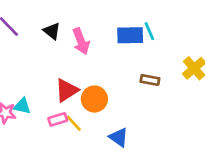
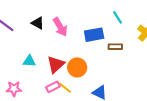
cyan line: (149, 31) -> (118, 17), moved
blue rectangle: (130, 35) -> (94, 35), moved
cyan triangle: (22, 106) -> (29, 61), moved

